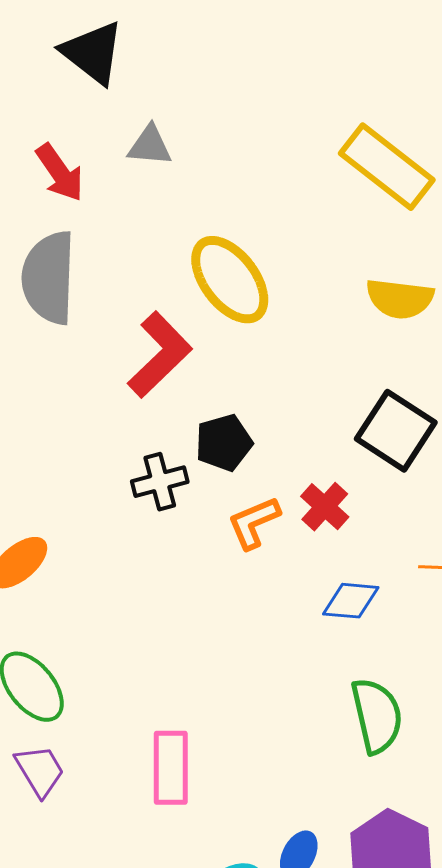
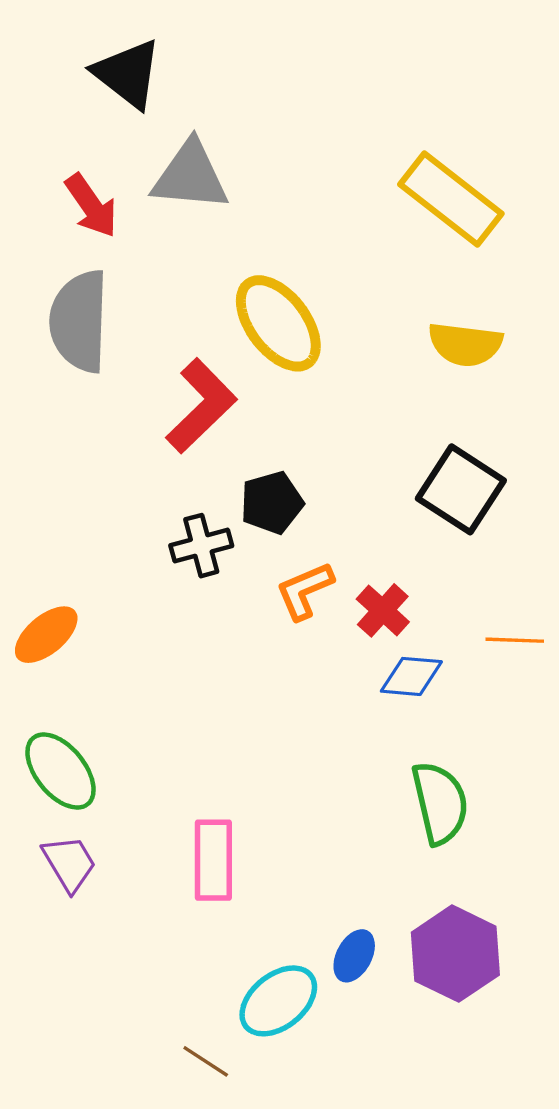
gray triangle: (150, 146) -> (190, 176), size x1.6
red cross: (325, 507) -> (383, 610), moved

